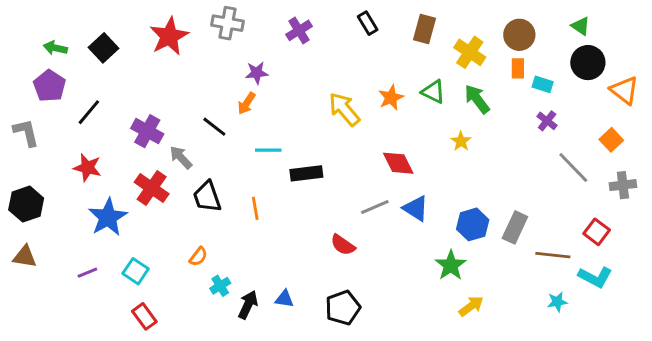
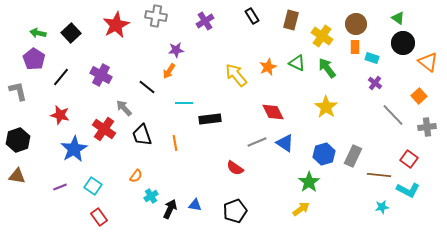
purple cross: (147, 131) -> (101, 75), moved
yellow star: (461, 141) -> (326, 107), moved, size x1.6
yellow arrow: (471, 306) -> (301, 209), moved

